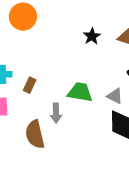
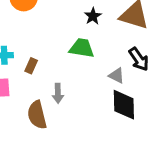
green trapezoid: (80, 92) -> (82, 48), moved

